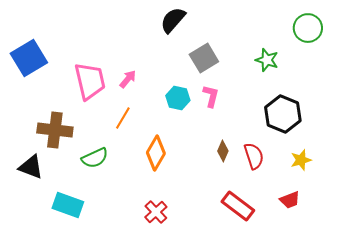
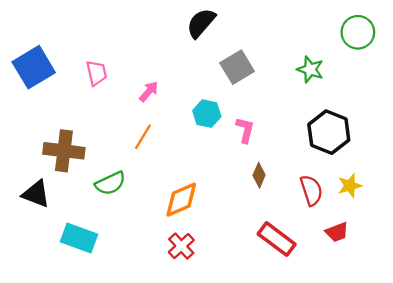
pink trapezoid: (90, 81) -> (96, 73), moved, size x0.6
pink L-shape: (211, 96) -> (245, 130), moved
orange diamond: (156, 153) -> (181, 200), moved, turned 36
red semicircle: (254, 156) -> (311, 190), moved

